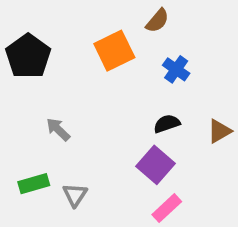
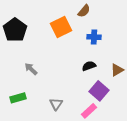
blue cross: (176, 69) -> (94, 37), turned -32
purple square: (156, 165) -> (99, 91), moved
gray triangle: (75, 195) -> (56, 104), moved

